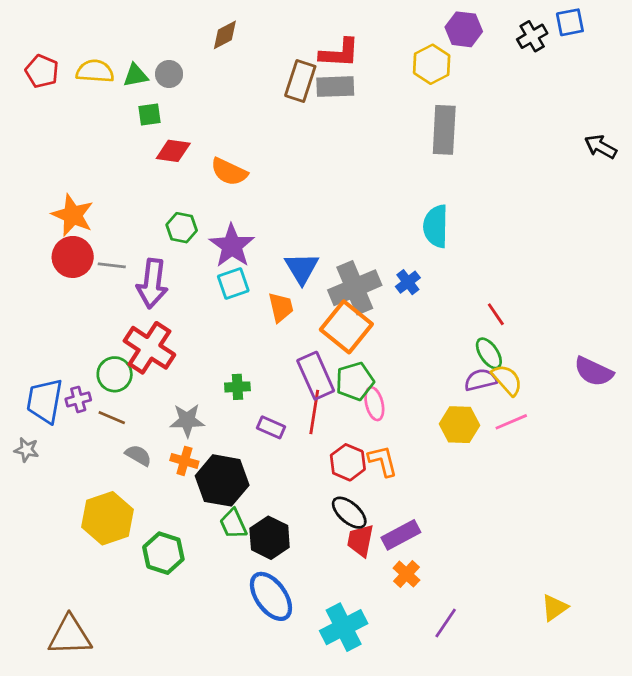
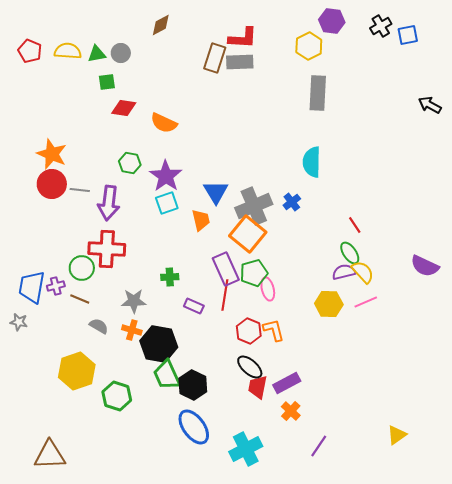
blue square: (570, 22) -> (408, 35), moved
red cross: (149, 348) -> (107, 249), turned -30
green trapezoid: (233, 524) -> (167, 375), size x1.4

